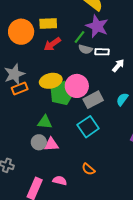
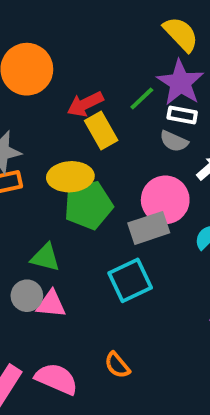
yellow rectangle: (48, 24) -> (101, 130), moved, turned 54
gray semicircle: (85, 49) -> (174, 141), moved
white rectangle: (102, 52) -> (182, 115), moved
pink circle: (77, 86) -> (165, 200), moved
pink semicircle: (60, 181) -> (56, 379), size x1.5

